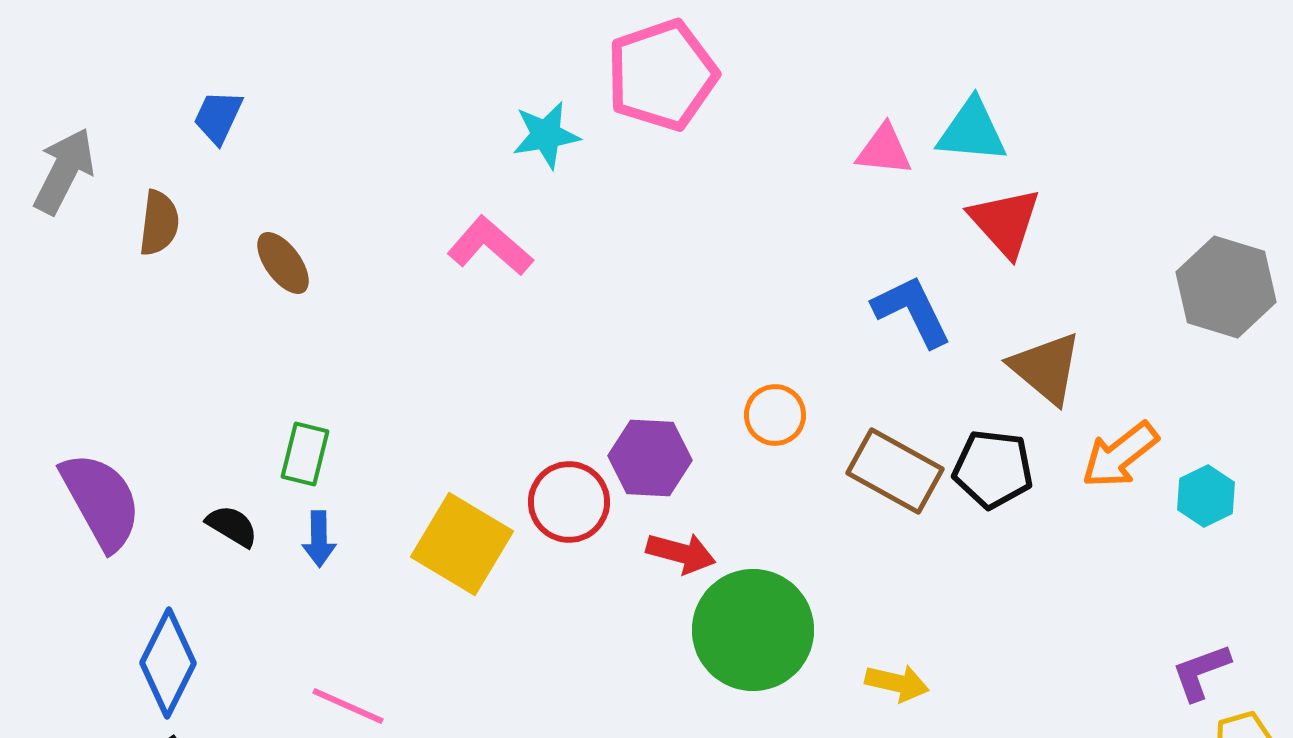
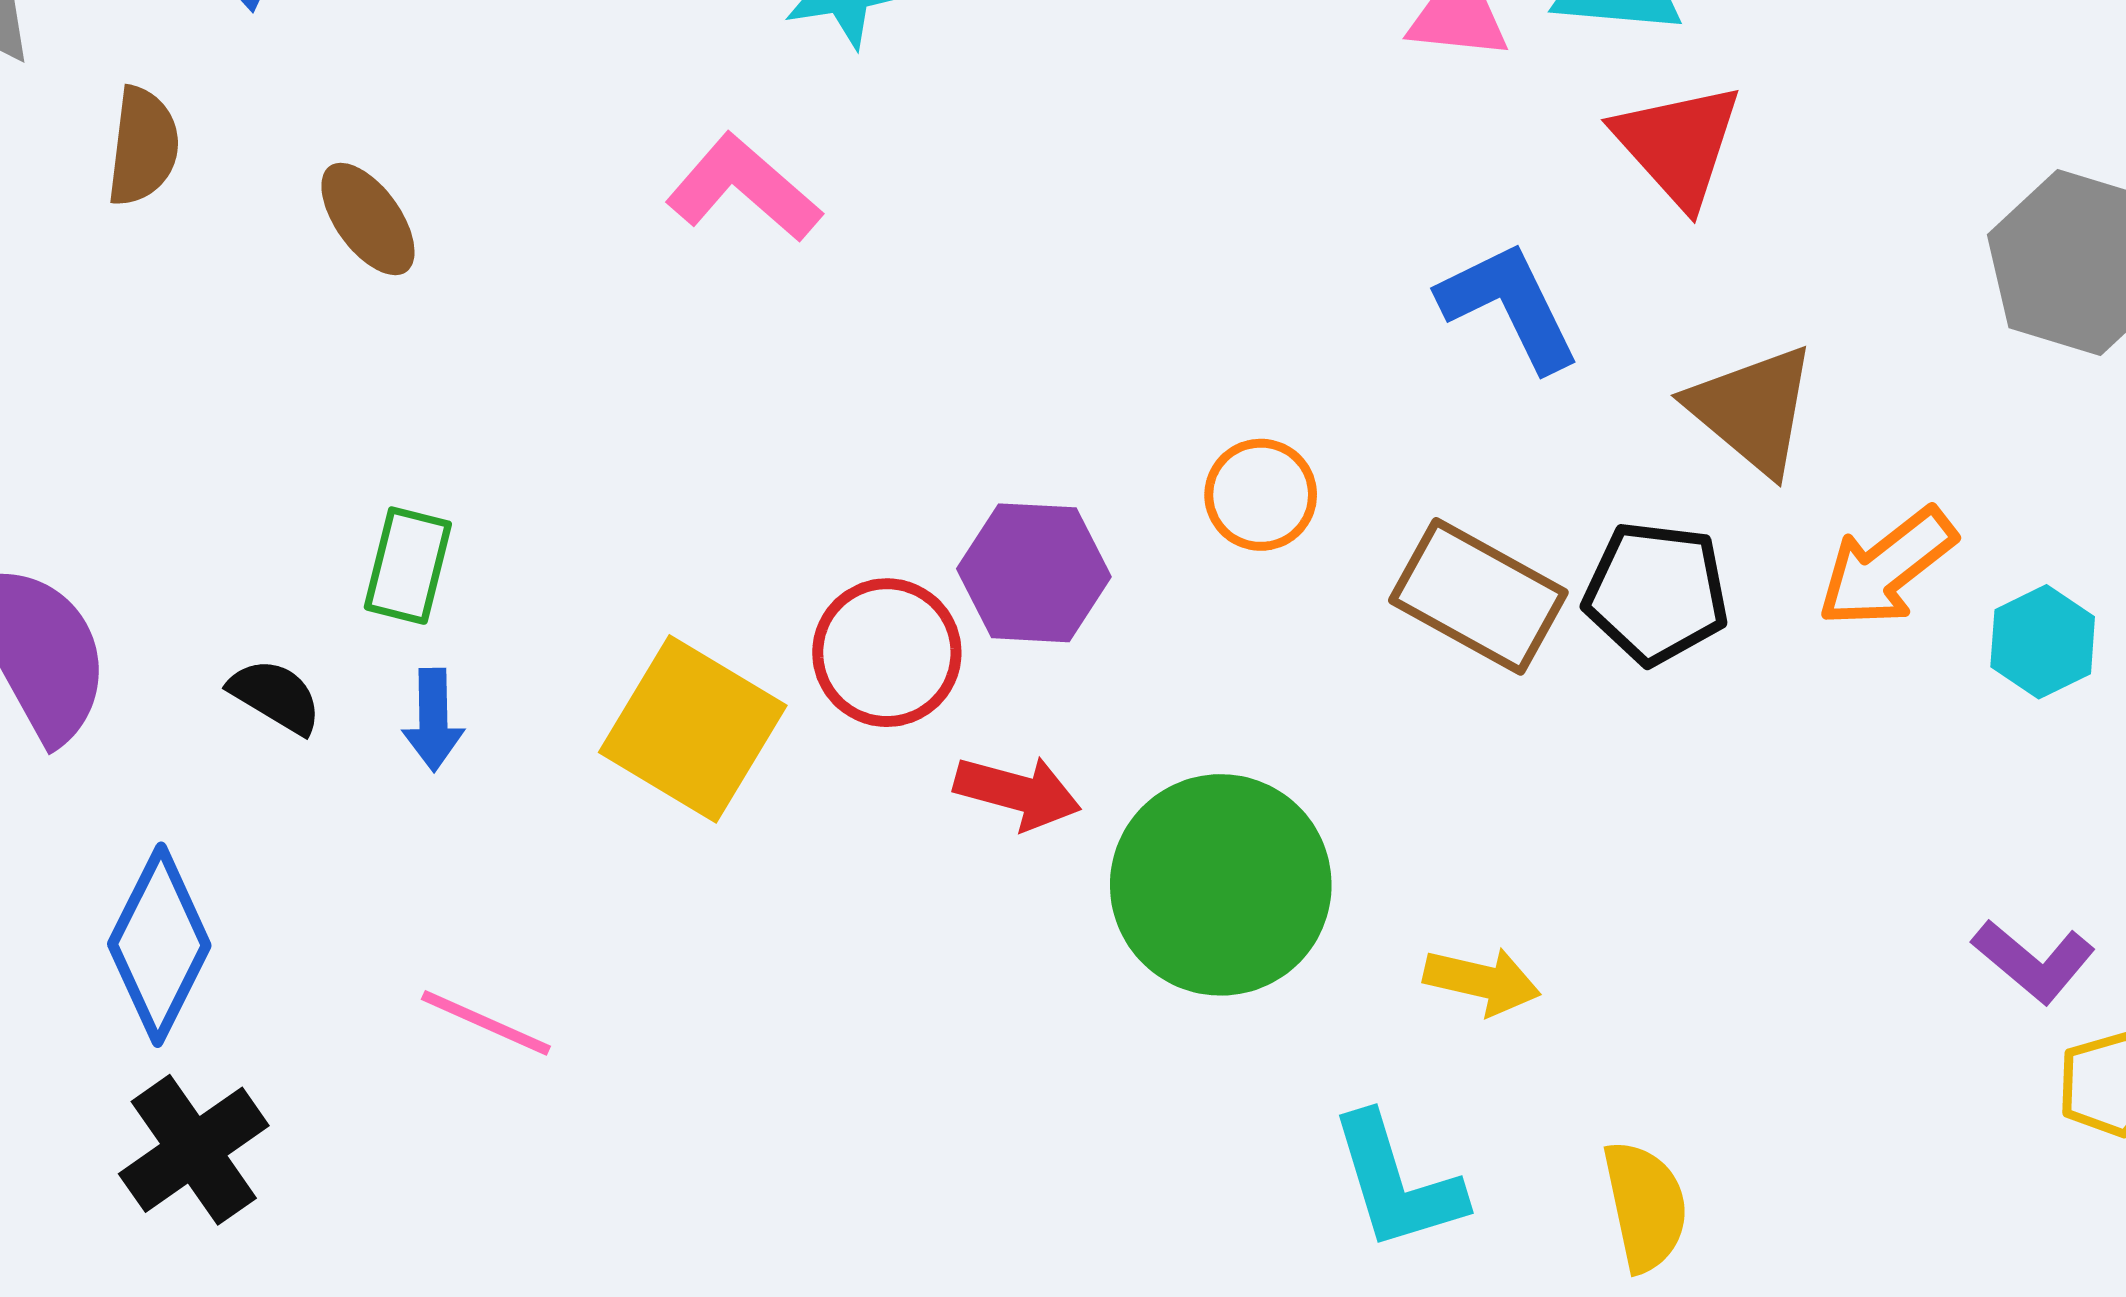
red arrow: (681, 553) -> (1018, 792), moved
purple L-shape: (1201, 672) -> (2034, 961), turned -120

